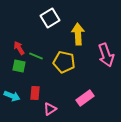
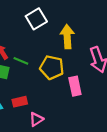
red rectangle: (35, 93) -> (20, 102), turned 72
pink rectangle: (85, 98) -> (75, 86), moved, turned -66

